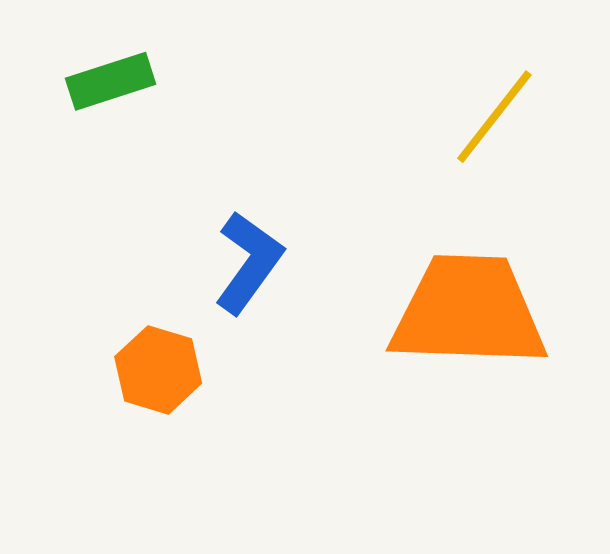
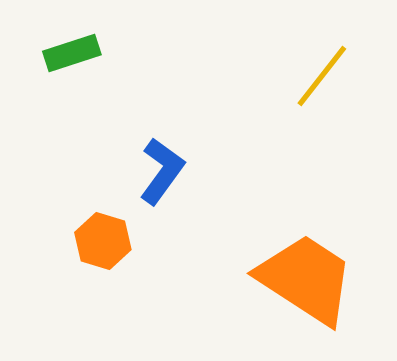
orange trapezoid: (468, 312) -> (306, 279), moved, turned 31

